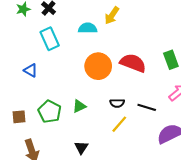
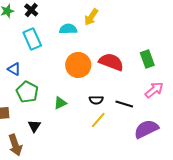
green pentagon: (50, 112) -> (27, 92), moved
black triangle: (81, 147) -> (34, 126), moved

